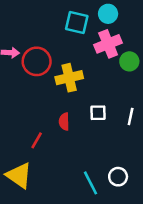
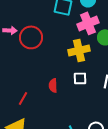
yellow cross: (69, 78) -> (79, 50), moved
red line: (37, 140) -> (23, 98), moved

